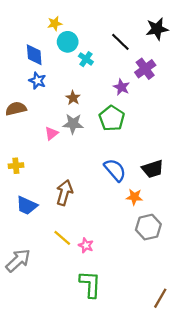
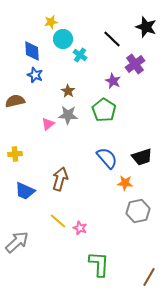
black star: (157, 29) -> (146, 27), turned 30
green L-shape: (90, 284) -> (99, 264), moved

